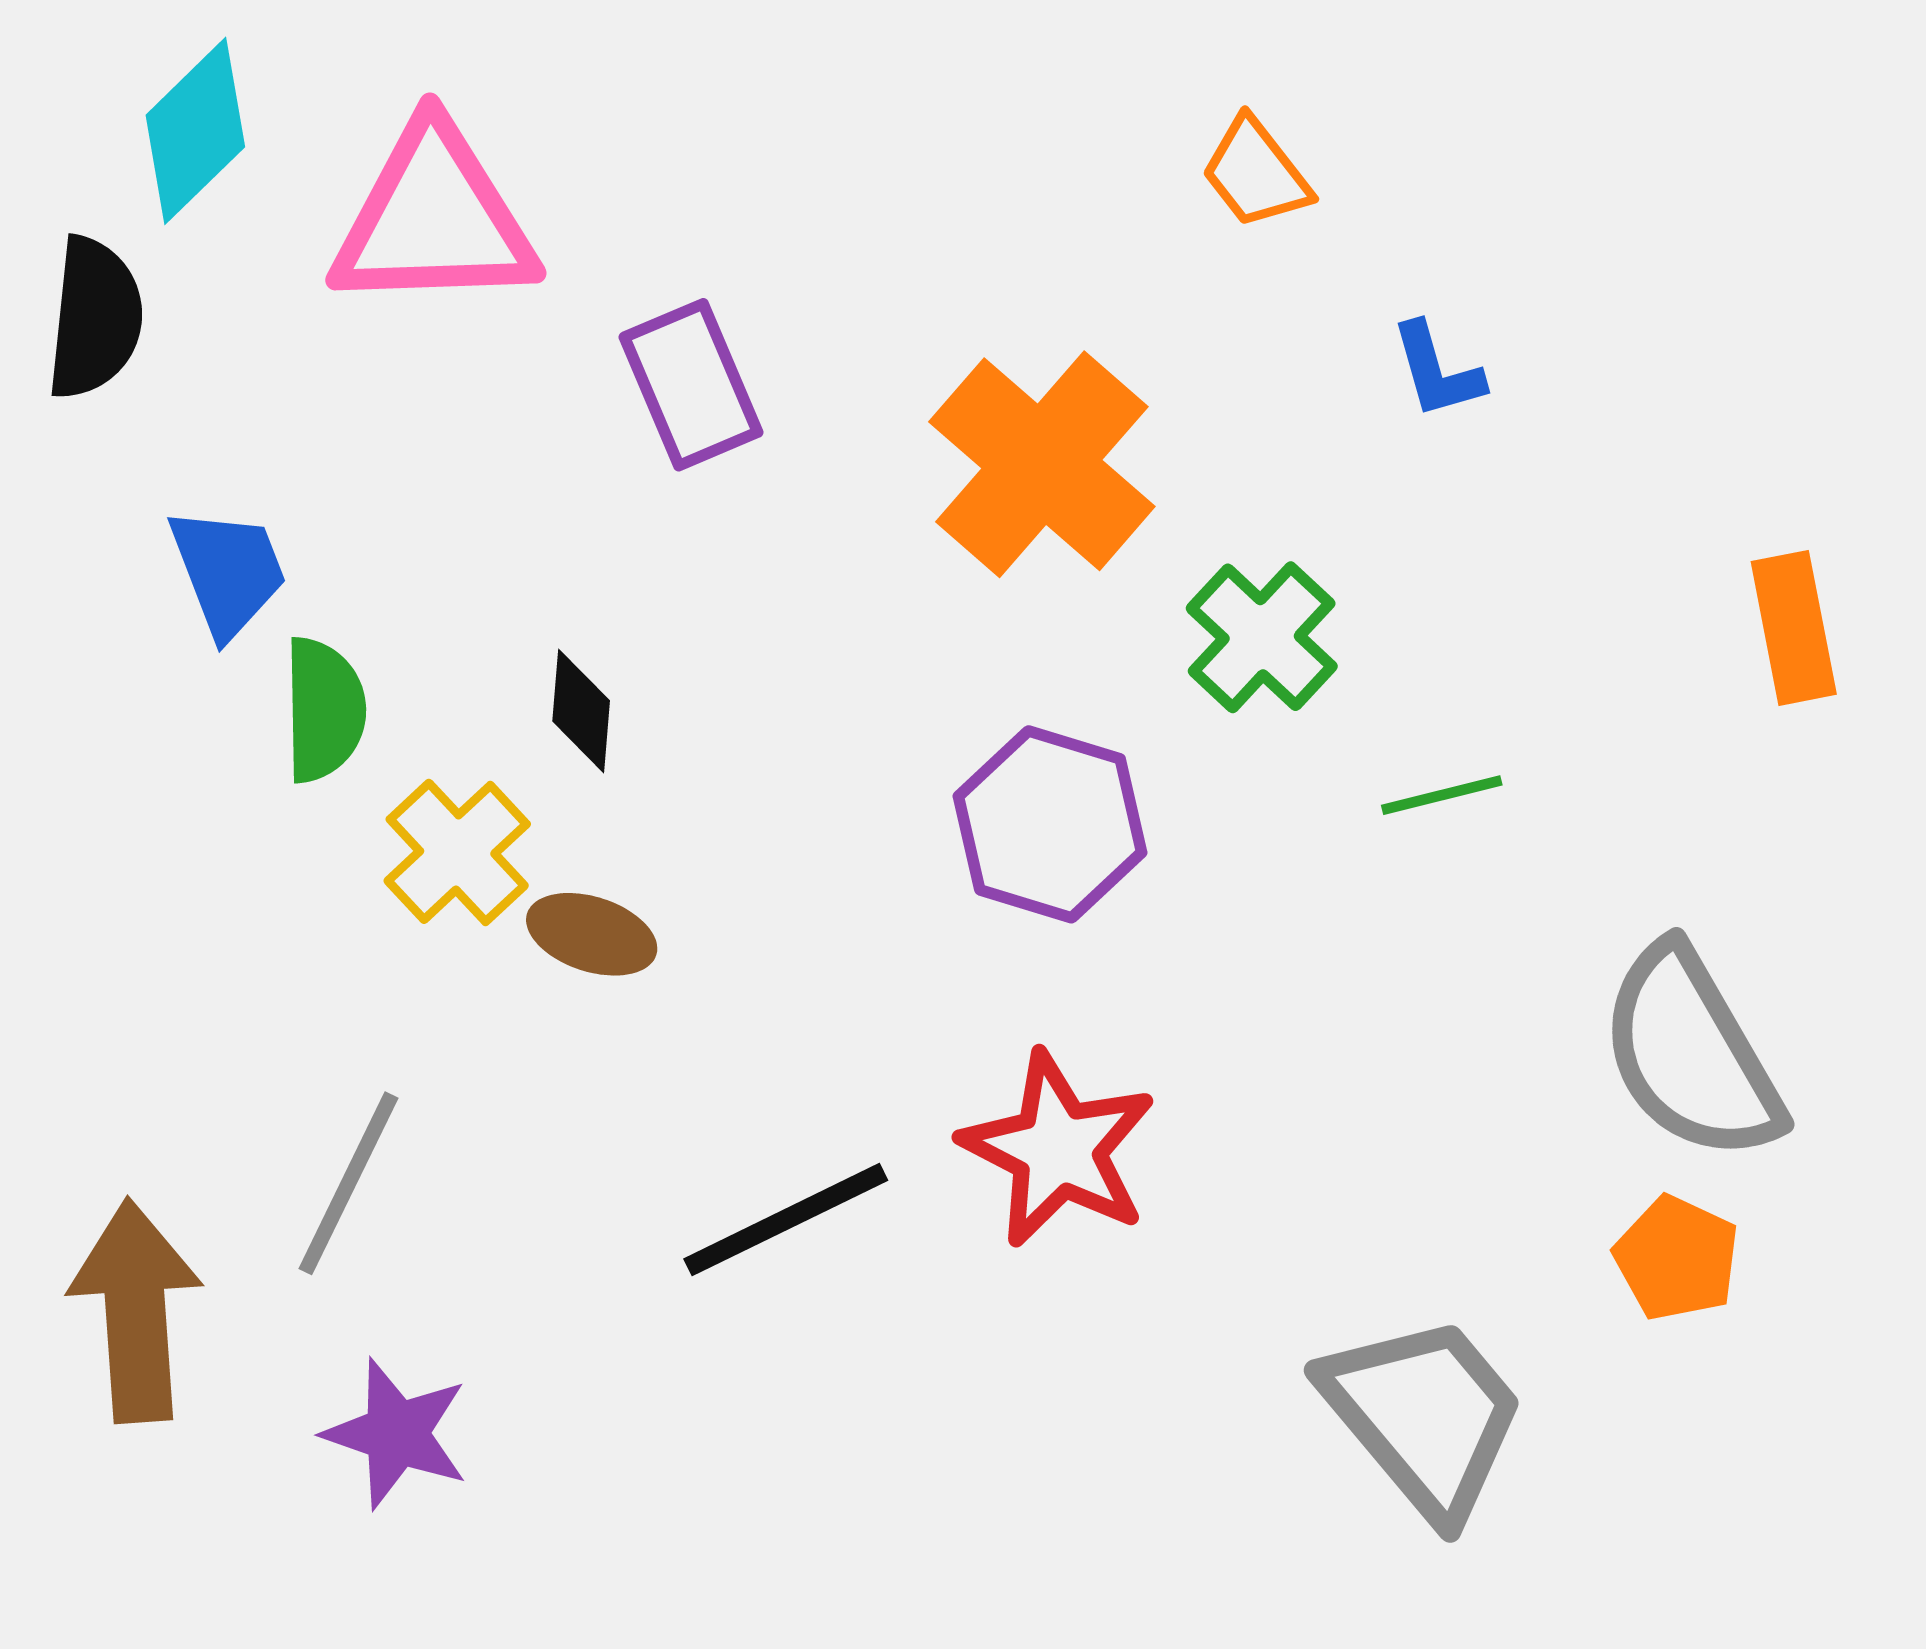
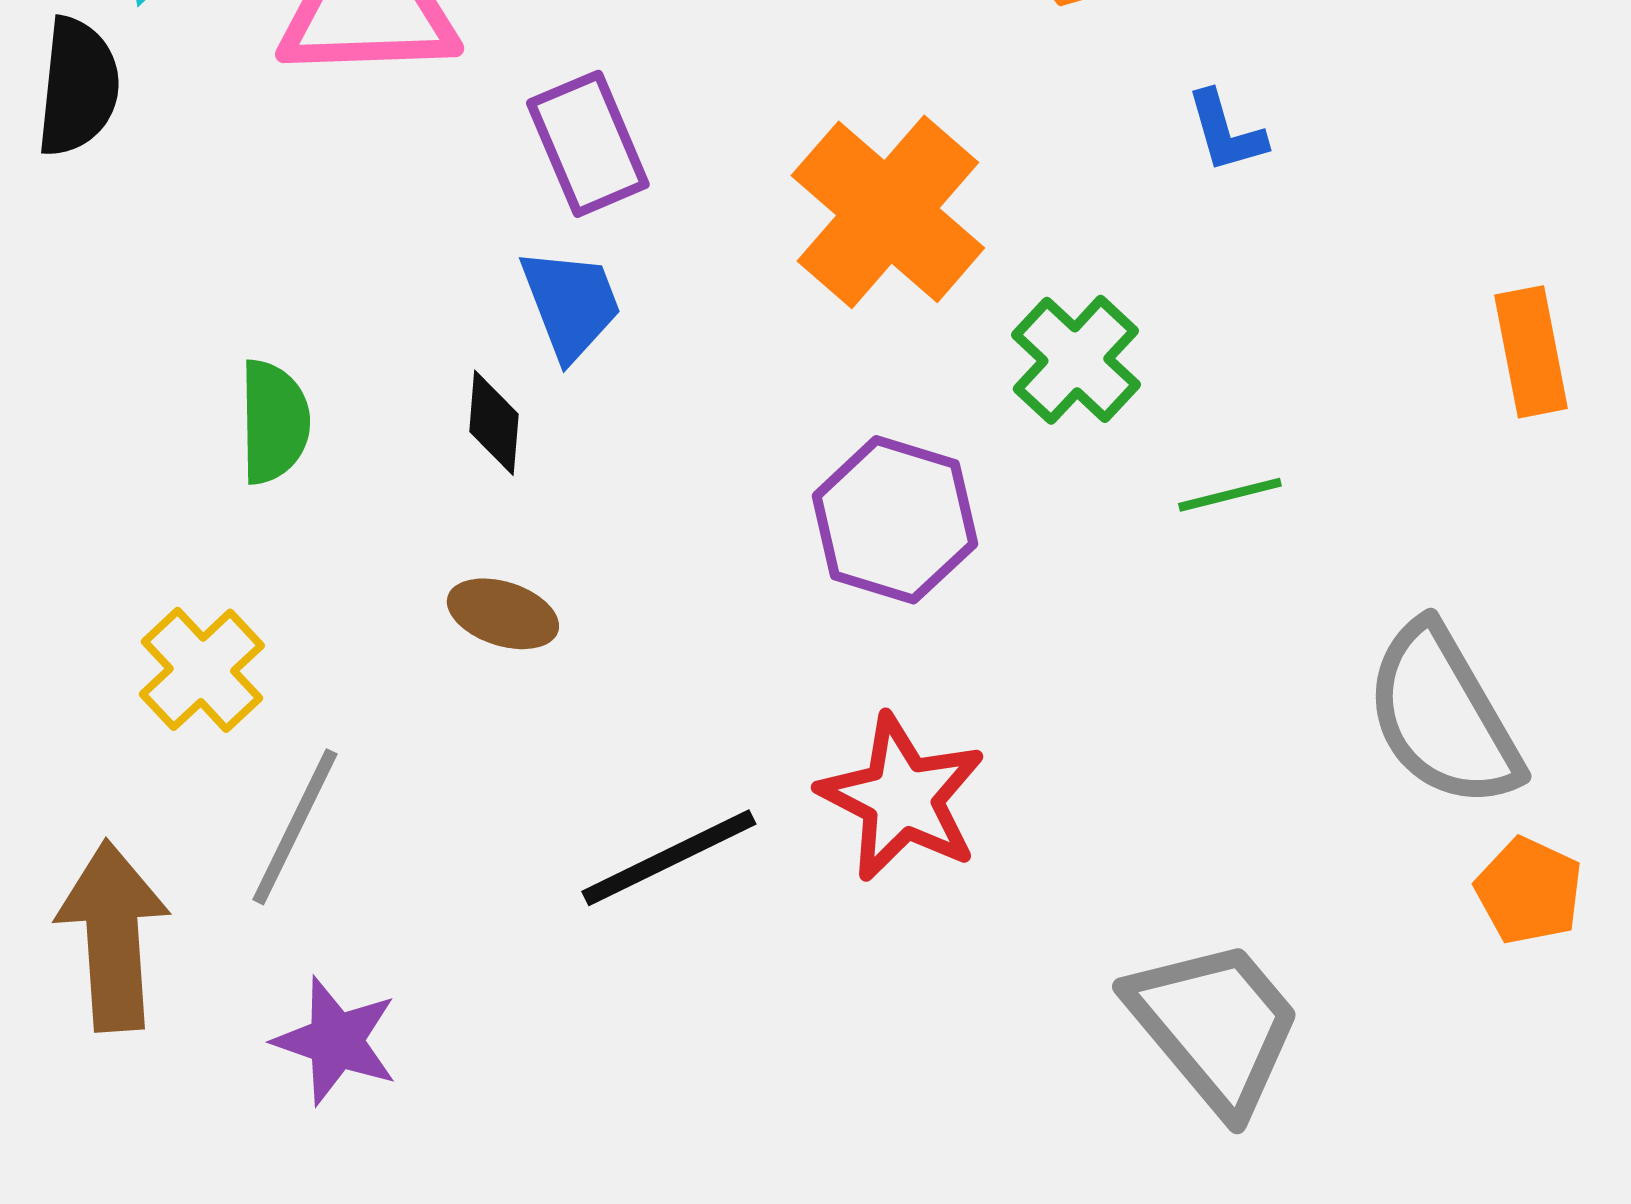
blue trapezoid: (228, 572) -> (571, 304), moved
yellow cross: (457, 852) -> (202, 670), moved
orange pentagon: (1677, 1258) -> (1529, 891), moved

